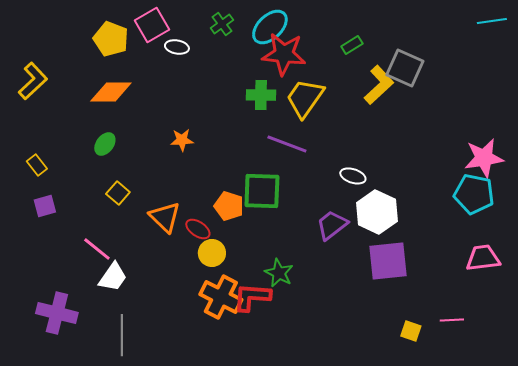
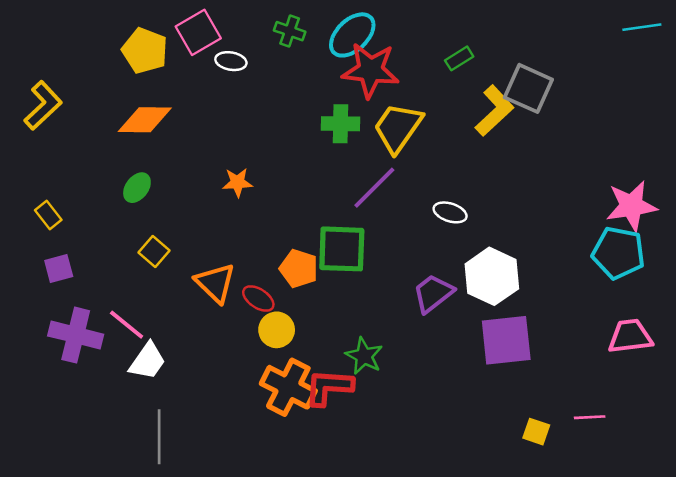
green cross: (222, 24) -> (290, 31), turned -35
purple line: (287, 144) -> (374, 188), turned -66
white ellipse: (353, 176) -> (450, 212), moved
purple cross: (57, 313) -> (76, 335), moved

